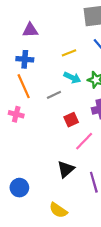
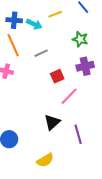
cyan arrow: (72, 78) -> (34, 24), moved
yellow semicircle: (58, 210) -> (45, 160), turned -66

